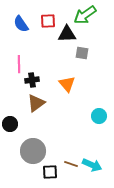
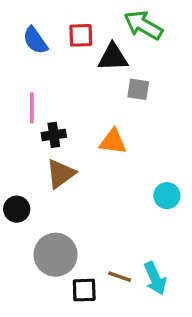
green arrow: (85, 15) -> (143, 25), turned 65
orange triangle: (67, 84) -> (113, 142), turned -42
cyan arrow: (92, 165) -> (155, 278), turned 42

